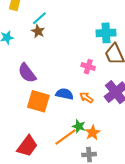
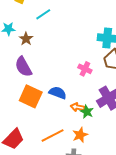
brown star: (38, 31) -> (26, 39), moved
orange arrow: (86, 97) -> (78, 107), moved, turned -32
green star: (79, 126) -> (87, 112), moved

